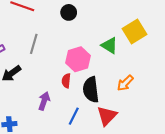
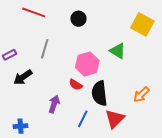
yellow square: (135, 31) -> (142, 24), moved, turned -30
red semicircle: (66, 81) -> (76, 85), turned -64
orange arrow: (125, 83) -> (141, 94), moved

